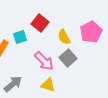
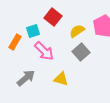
yellow semicircle: (64, 37) -> (77, 31), turned 84
pink arrow: (44, 61) -> (44, 51), moved

